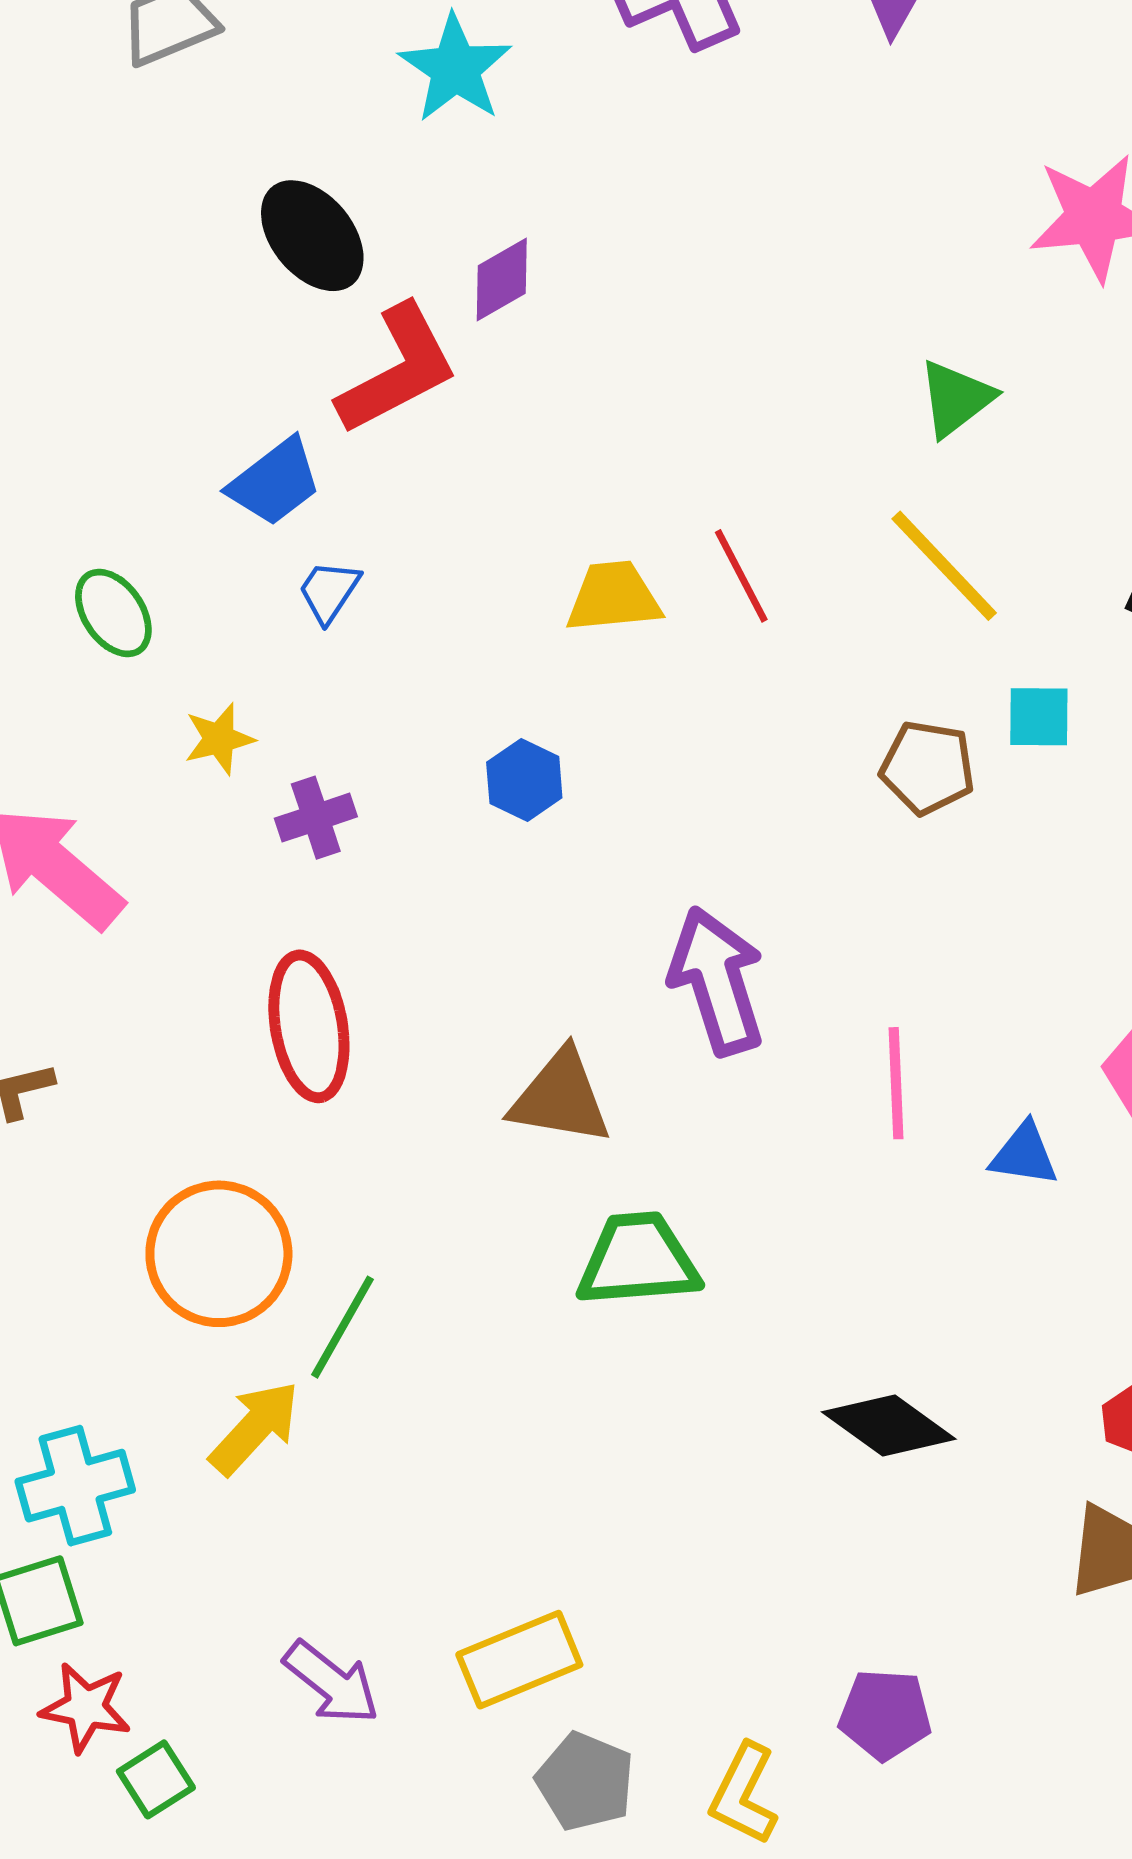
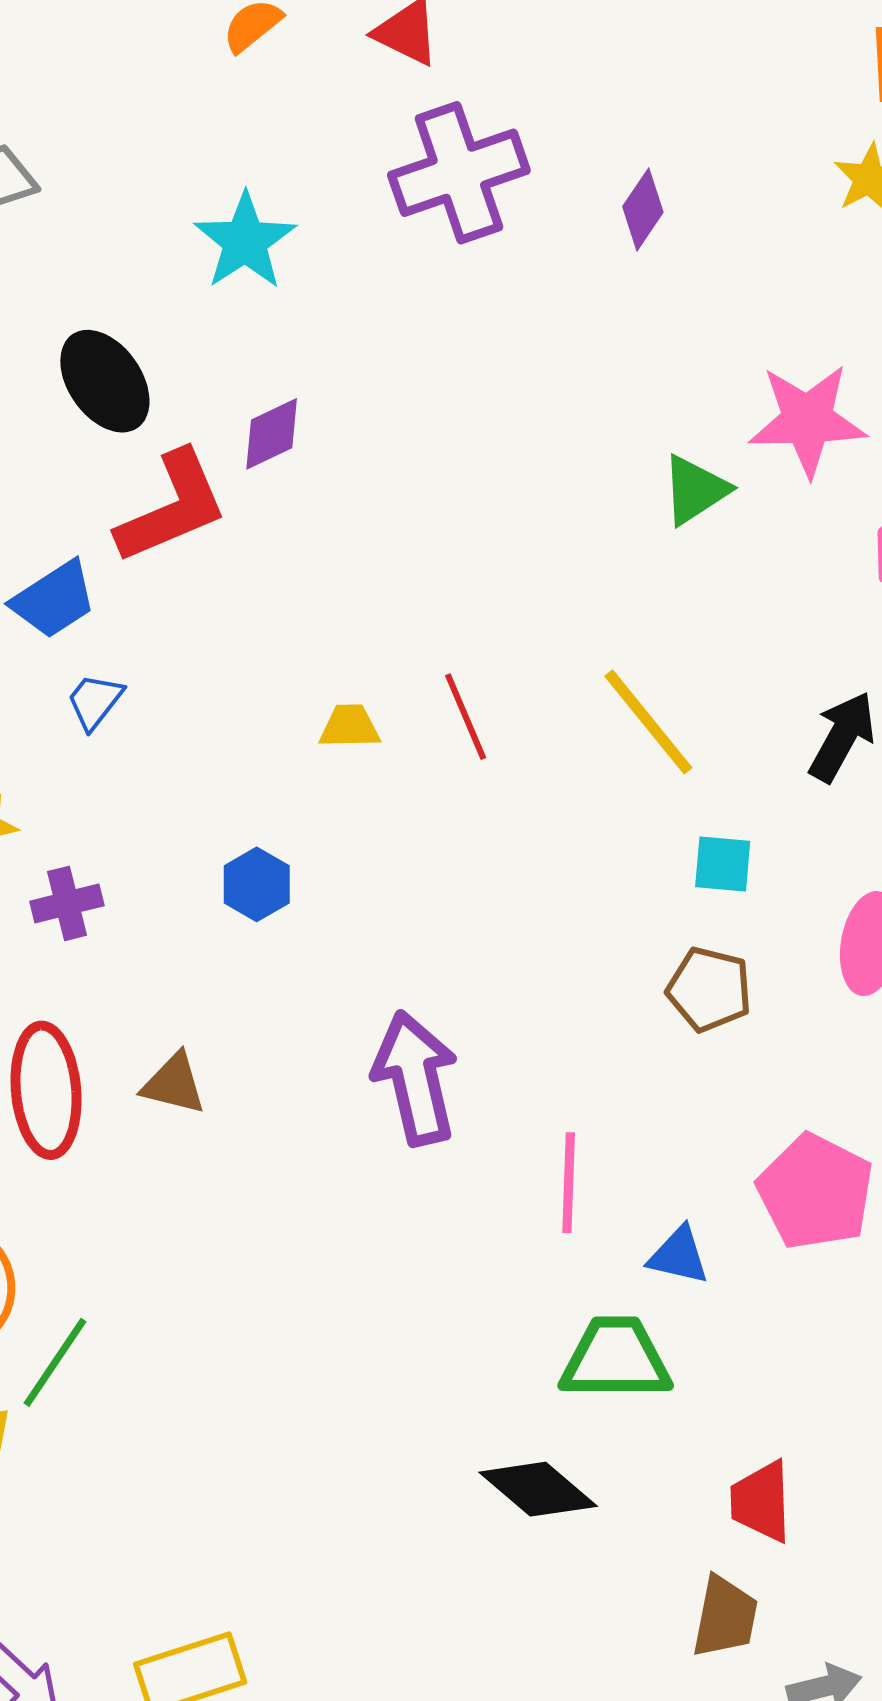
green triangle: (956, 398) -> (695, 490), moved
yellow trapezoid: (614, 597) -> (350, 727), size x0.7
brown pentagon: (928, 768) -> (709, 989), moved
brown triangle: (561, 1097) -> (174, 1084), moved, size x0.7
green trapezoid: (638, 1260) -> (616, 1359), moved

